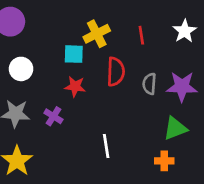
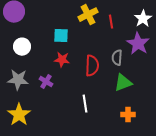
yellow cross: (97, 34) -> (88, 15), moved
red semicircle: (116, 72) -> (92, 66), moved
purple star: (182, 87) -> (138, 44), moved, turned 30
green triangle: (175, 128) -> (123, 83), moved

